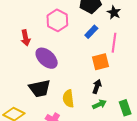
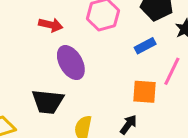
red arrow: (26, 38) -> (51, 25), turned -84

